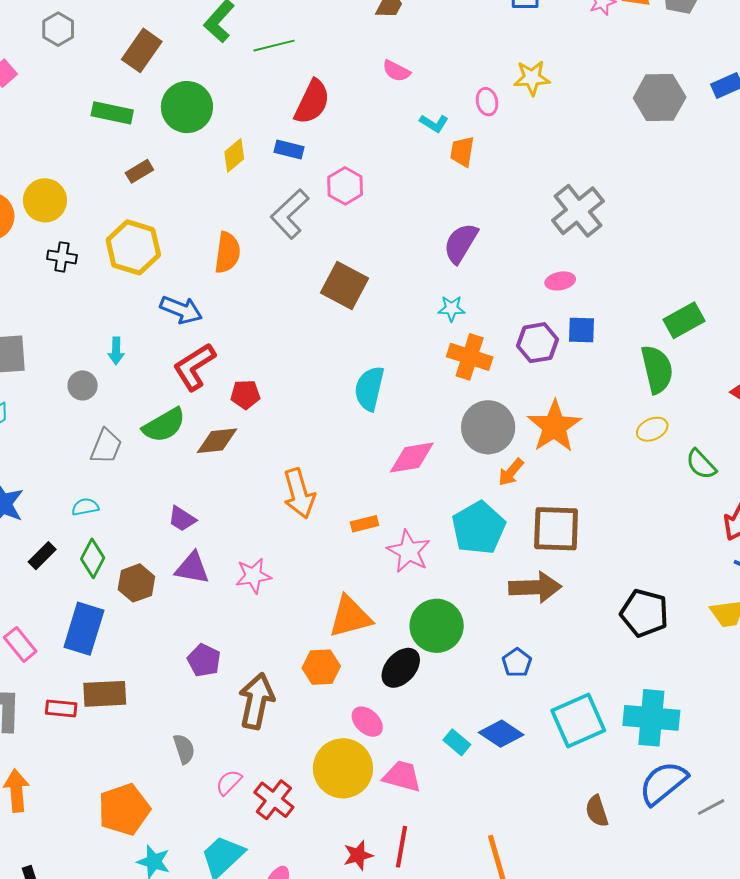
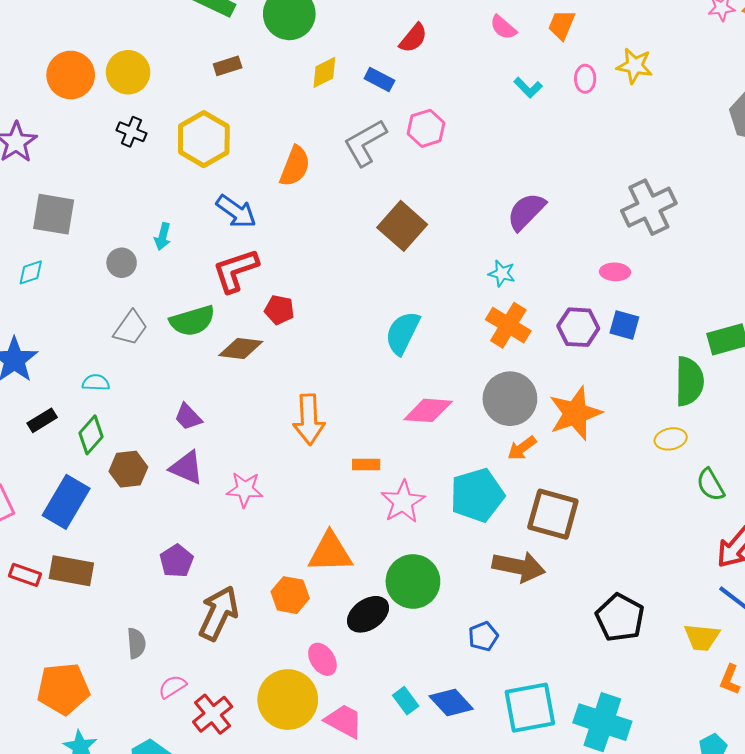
red semicircle: (312, 102) -> (413, 38), size x0.7
orange trapezoid: (462, 152) -> (562, 25), moved

